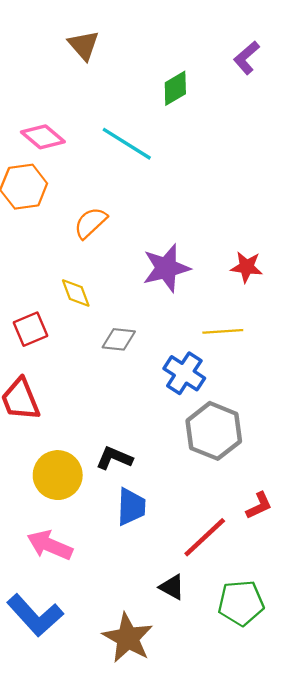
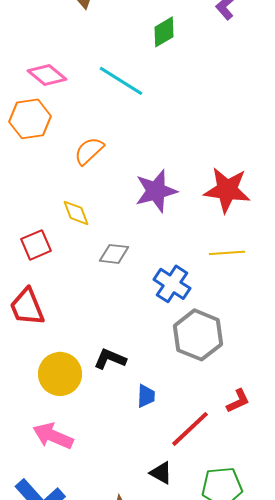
red star: (247, 267) -> (227, 190), size x1.6
yellow line: (223, 331) -> (227, 253), moved
blue trapezoid: (131, 507) -> (146, 396), moved, size x0.7

